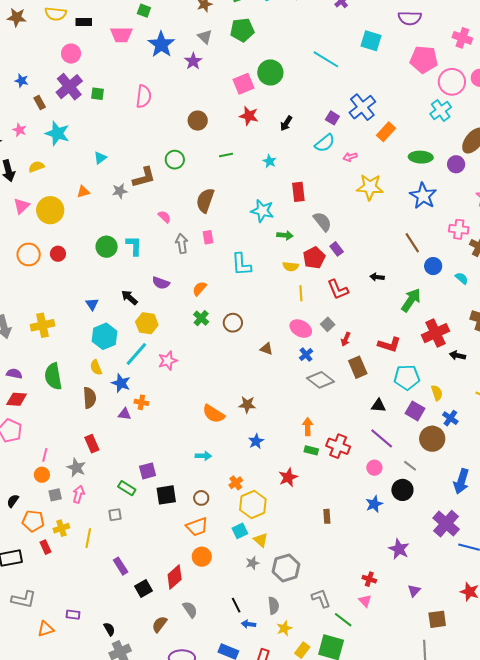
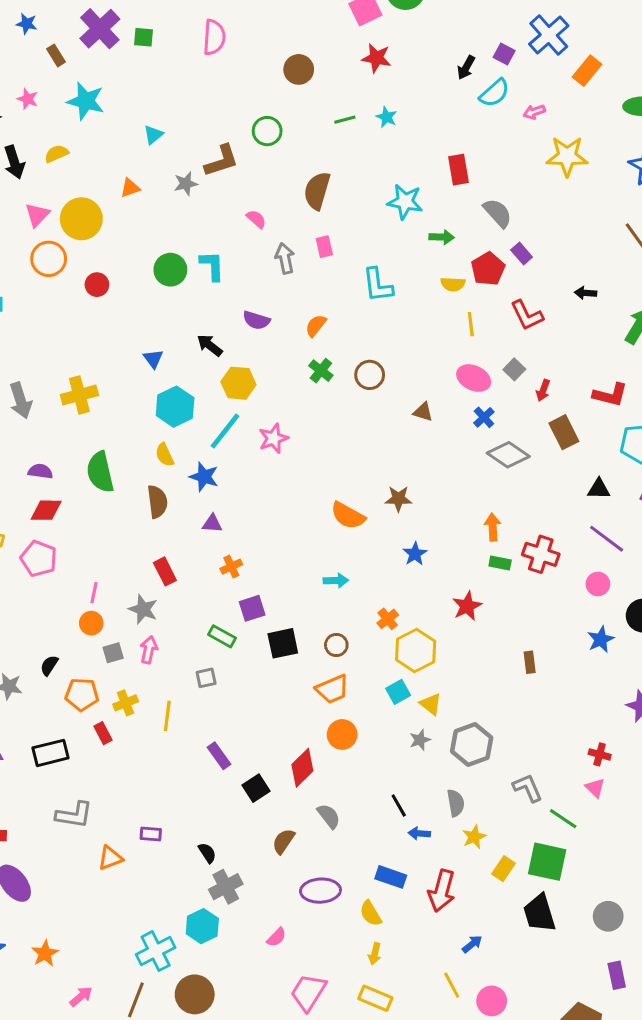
black arrow: (286, 123) -> (466, 67), moved
cyan star: (270, 161) -> (386, 117), moved
orange circle: (29, 254) -> (49, 259), moved
orange cross: (141, 402) -> (231, 567), moved, turned -32

